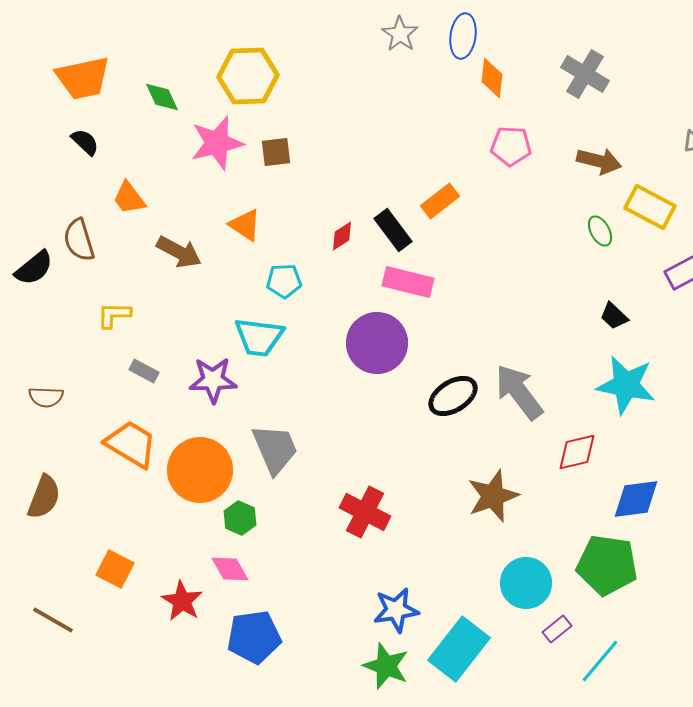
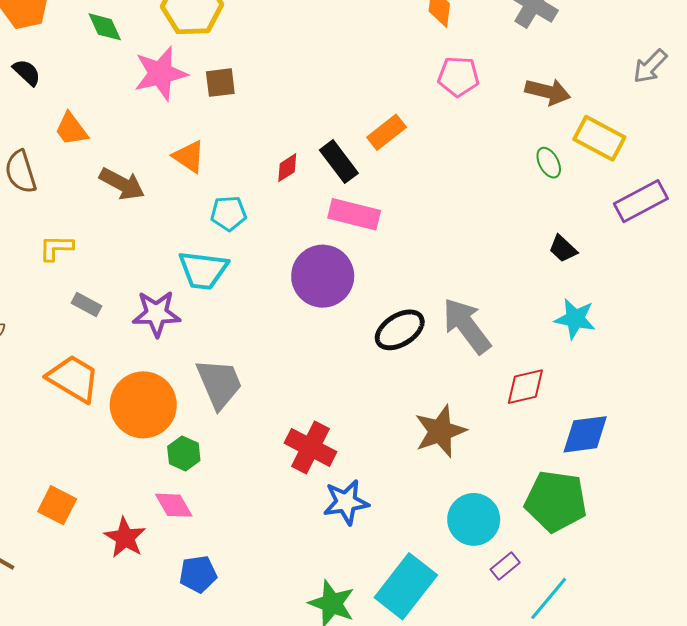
cyan star: (626, 385) -> (575, 319), size x0.7
blue star: (396, 610) -> (346, 502), moved
blue pentagon: (254, 637) -> (198, 574), size x0.7

